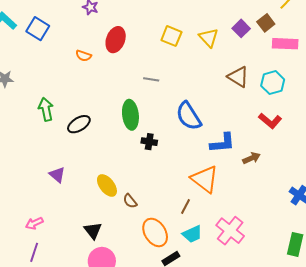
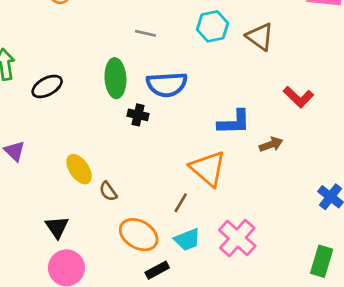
cyan hexagon: (273, 83) -> (213, 26), moved
blue semicircle: (189, 116) -> (167, 84), moved, turned -64
orange ellipse: (155, 232) -> (139, 235), turned -32

